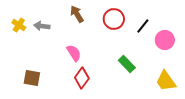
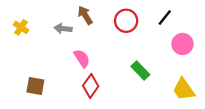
gray arrow: (42, 26) -> (63, 29), moved
black line: (143, 26) -> (165, 17), moved

